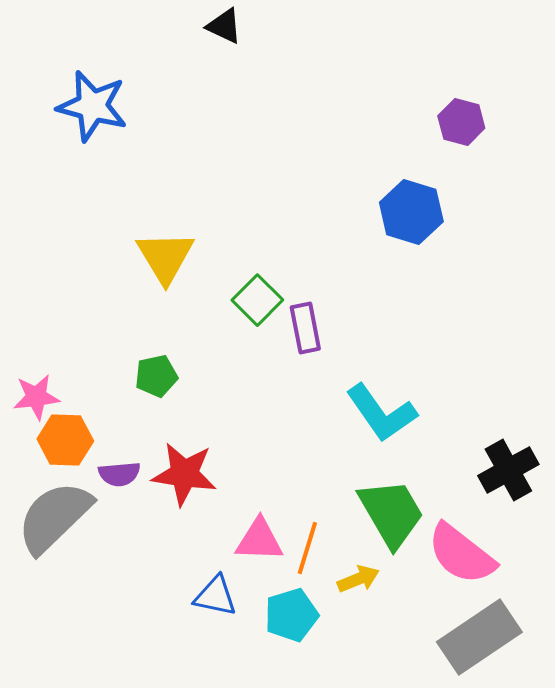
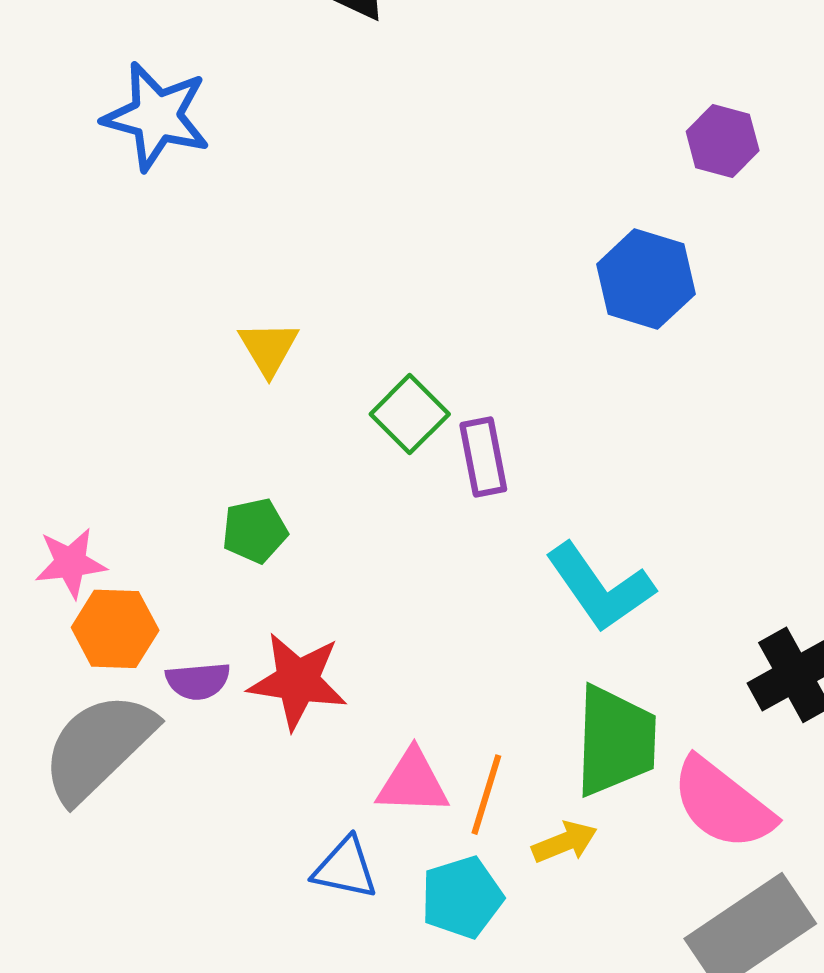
yellow triangle: (165, 257) -> (268, 348), size x0.7
green trapezoid: (391, 513) -> (615, 741), turned 32

